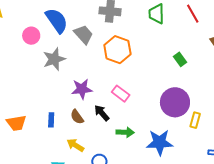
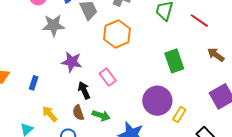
red line: (193, 14) -> (199, 21), turned -42
green rectangle: (180, 59) -> (174, 61), size x1.6
brown semicircle: (77, 117) -> (78, 113), moved
yellow rectangle: (195, 120) -> (179, 115), moved

